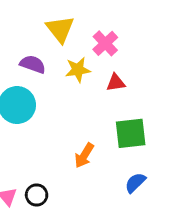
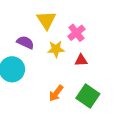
green square: (131, 133) -> (88, 96), turned 35
orange arrow: (84, 155) -> (56, 93), moved

